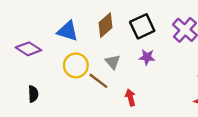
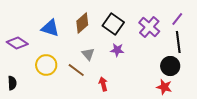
black square: (142, 26) -> (113, 24), turned -30
yellow circle: (76, 65) -> (46, 65), moved
black semicircle: (33, 94) -> (12, 83), moved

